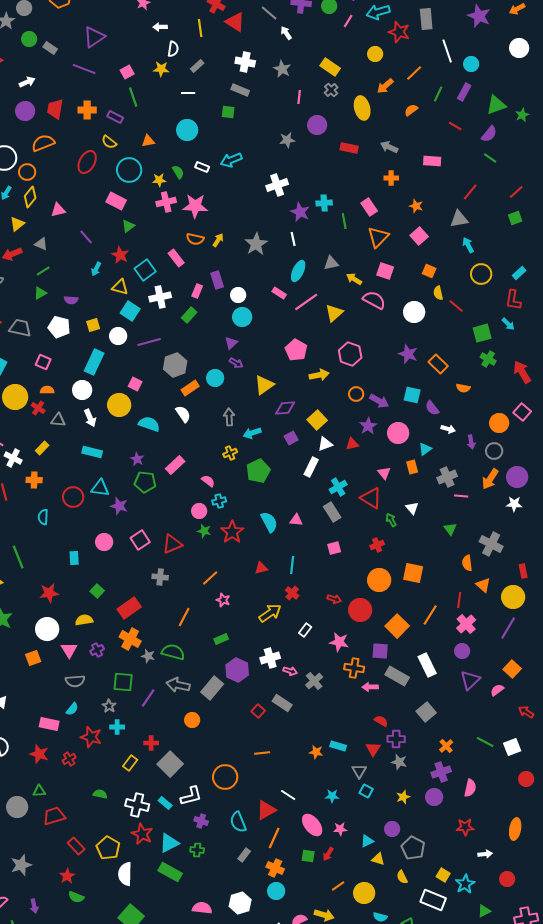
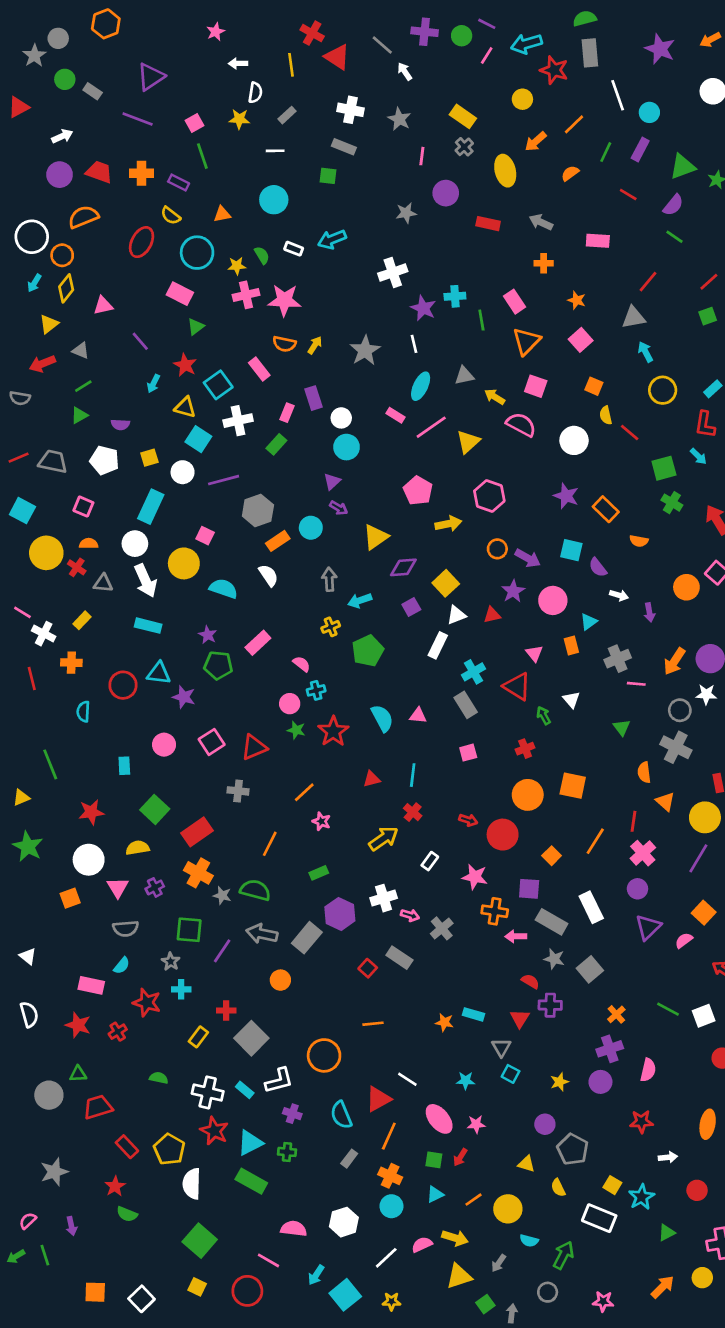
red trapezoid: (55, 109) -> (99, 172), turned 100
white arrow: (90, 418) -> (145, 581), size x1.4
gray circle: (494, 451) -> (680, 710), moved
green square: (97, 591) -> (155, 809), size x1.5
orange square: (397, 626) -> (552, 856), size x0.6
gray star: (399, 762) -> (554, 959), moved
cyan triangle: (367, 841) -> (435, 1194), moved

